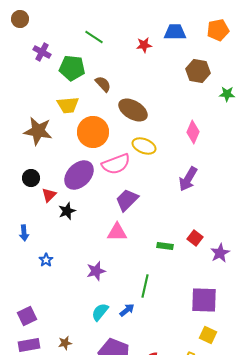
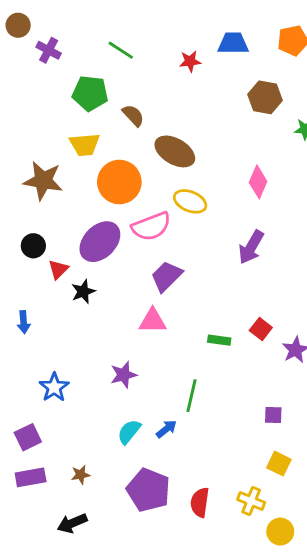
purple cross: (42, 52) -> (49, 50), moved
blue star: (46, 260) -> (54, 387), moved, size x1.5
purple square: (204, 300) -> (273, 415), size x0.5

